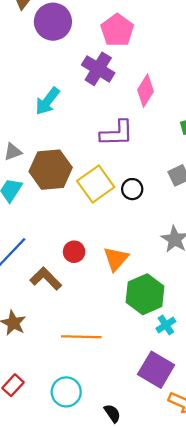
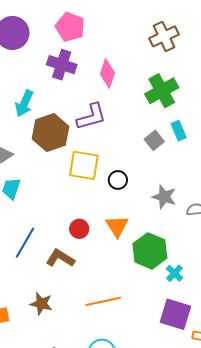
brown hexagon: (51, 170) -> (50, 133), moved
yellow square: (96, 184) -> (84, 165), turned -32
black circle: (132, 189) -> (118, 180), moved

